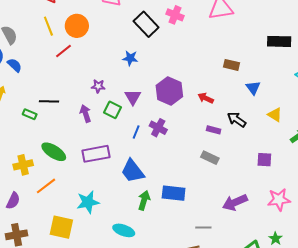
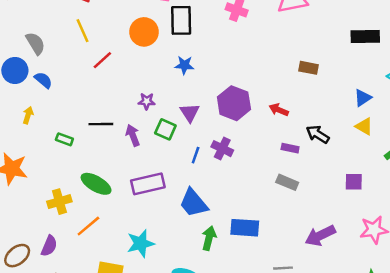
black rectangle: (146, 24) -> (181, 20), moved, turned 45
orange circle: (77, 26) -> (144, 32), moved
blue triangle: (253, 88) -> (363, 98), moved, turned 35
black line: (49, 101) -> (101, 124), moved

